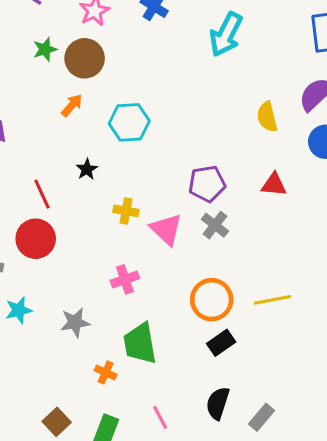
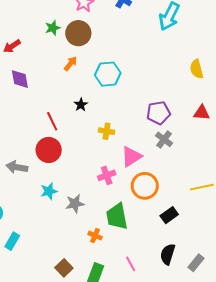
pink triangle: (166, 229) -> (131, 157), moved, turned 45
orange circle: (212, 300) -> (145, 186), moved
cyan star: (19, 310) -> (49, 191), moved

